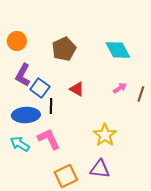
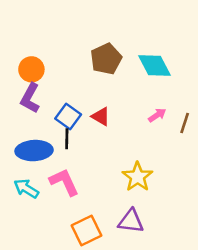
orange circle: (17, 41) -> (31, 69), moved
brown pentagon: (64, 49) -> (106, 59), moved
blue square: (40, 88) -> (68, 116), moved

